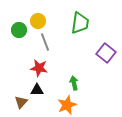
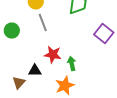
green circle: (19, 30) -> (12, 31), moved
red star: (39, 68) -> (53, 55), moved

